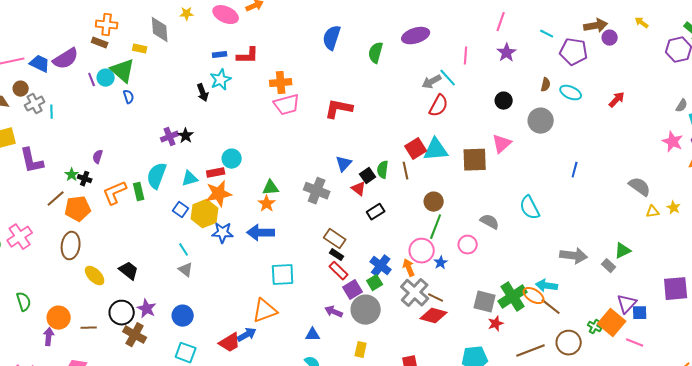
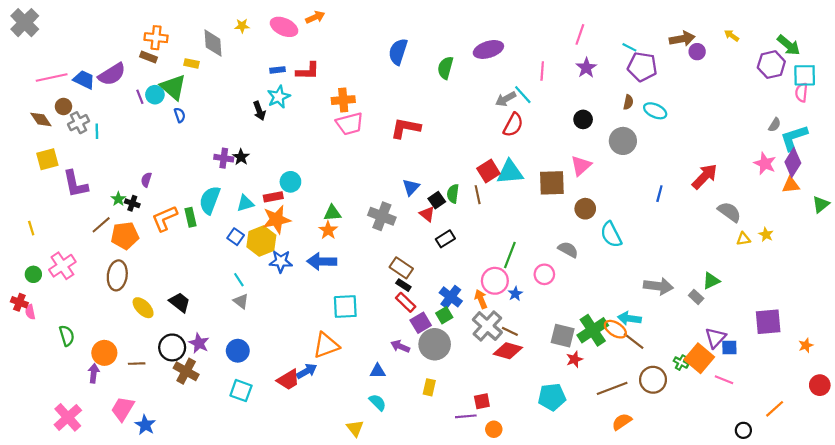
purple pentagon: (574, 52) -> (642, 67), moved
red arrow: (617, 100) -> (705, 176), moved, size x1.5
purple cross: (170, 137) -> (224, 158), turned 30
brown circle: (434, 202) -> (585, 209), moved

